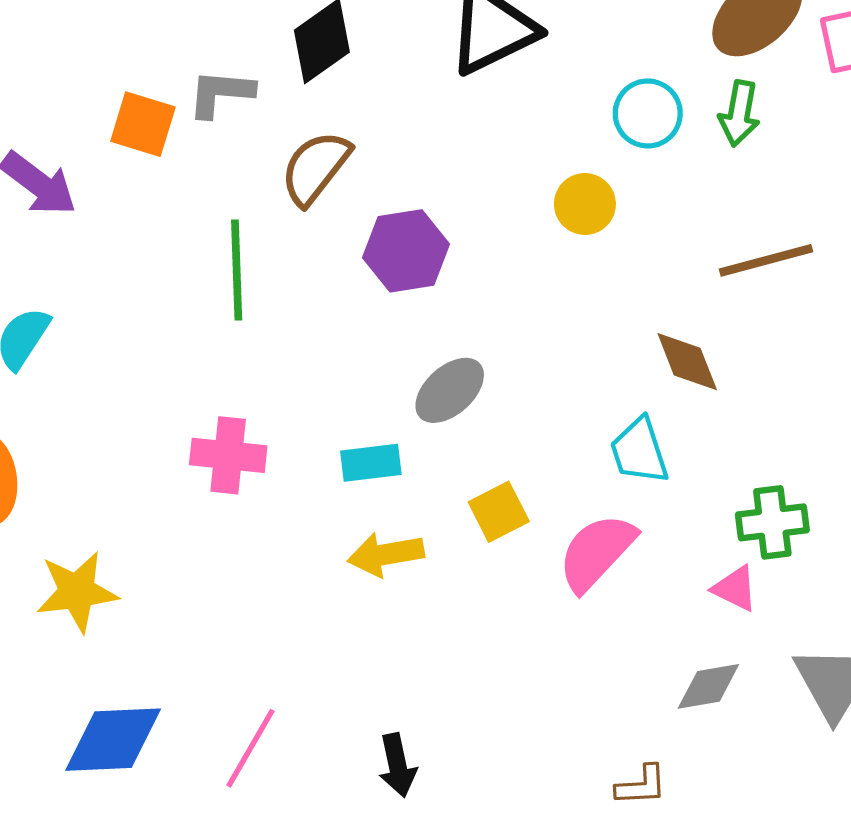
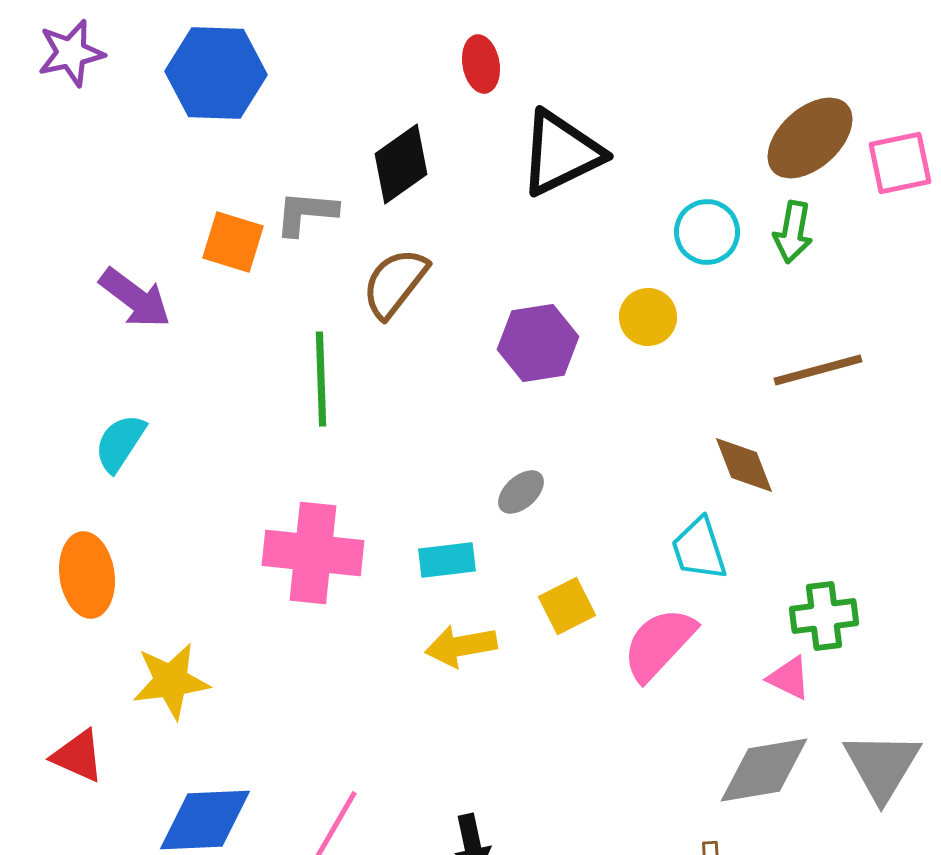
purple hexagon: (406, 251) -> (538, 343), moved
gray ellipse: (450, 390) -> (521, 492), size x0.7
pink cross: (228, 455) -> (313, 553), size x1.4
gray diamond: (708, 686) -> (764, 770), size x1.5

